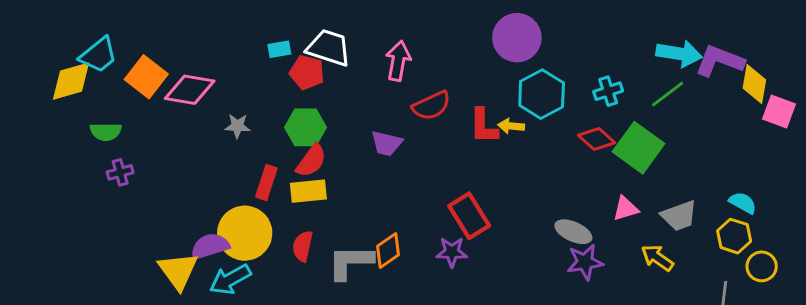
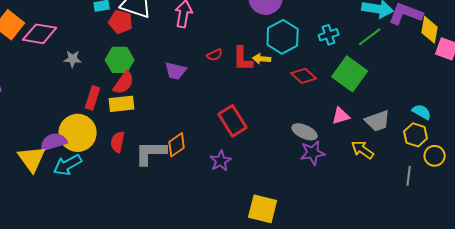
red semicircle: (431, 106) -> (215, 55), moved, size x0.6
red diamond: (597, 139) -> (304, 76), moved
purple star: (452, 252) -> (221, 161), moved, turned -30

